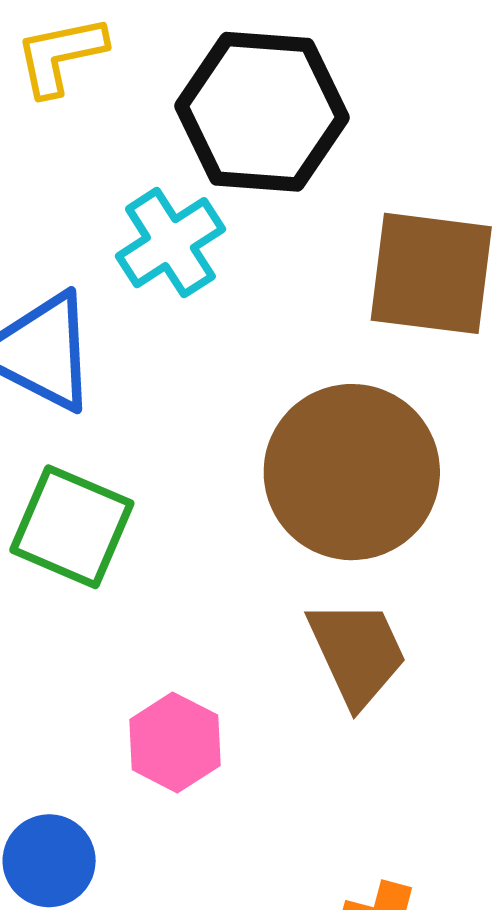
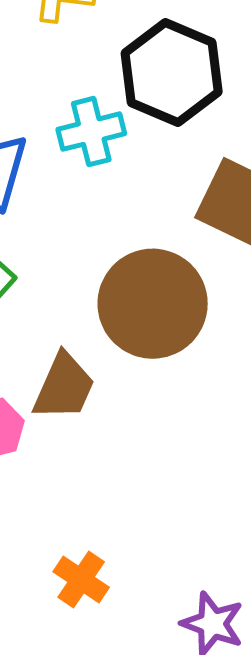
brown trapezoid: (357, 653) -> (64, 387), moved, turned 30

